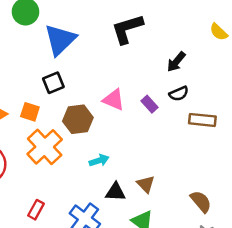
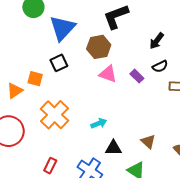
orange square: (30, 112) -> (35, 79), moved
brown hexagon: (78, 119) -> (99, 47), moved
brown triangle: (146, 184) -> (148, 142), moved

